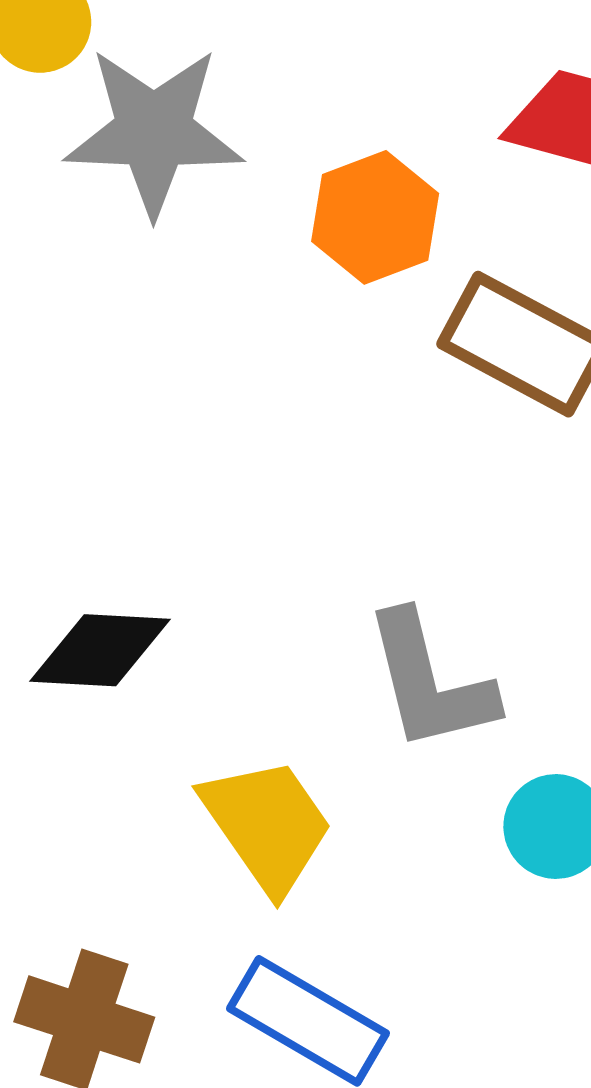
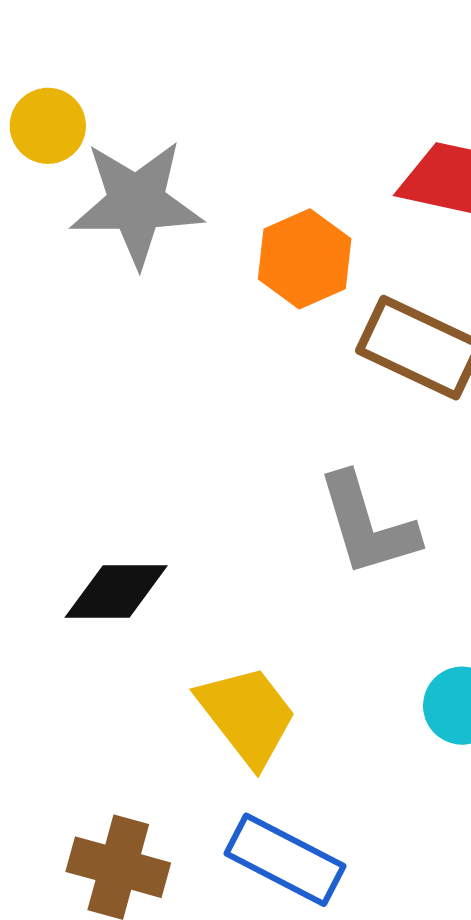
gray L-shape: (430, 682) -> (367, 525), moved

